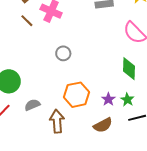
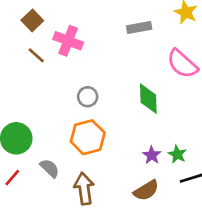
green diamond: (129, 69) -> (148, 99), moved
orange hexagon: (76, 95) -> (88, 137), moved
gray semicircle: (32, 105) -> (50, 168), turned 70

